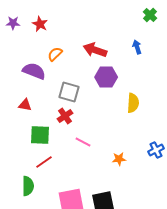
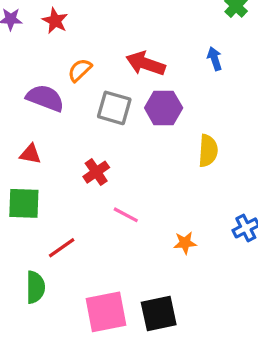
gray square: (69, 92) -> (114, 108), moved
green square: (40, 135) -> (24, 203), moved

